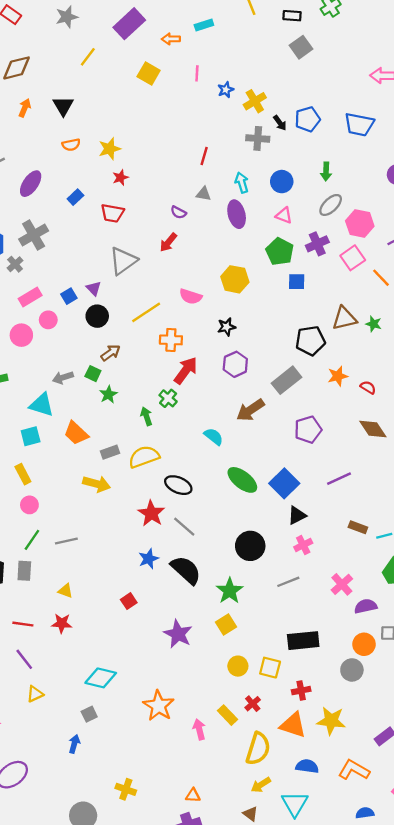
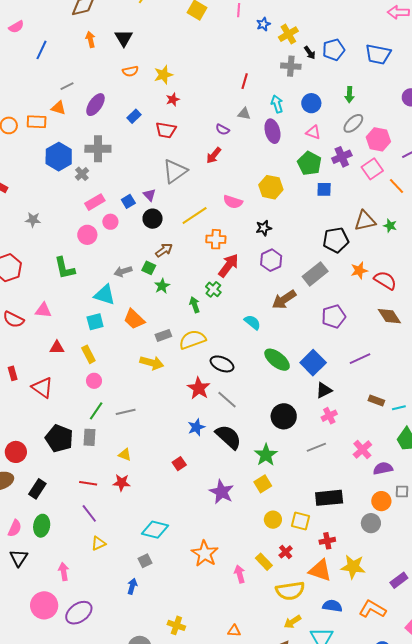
orange arrow: (25, 108) -> (90, 40), turned -35
gray cross: (34, 235) -> (98, 149), turned 30
red semicircle: (368, 387) -> (385, 280), size x1.6
yellow semicircle: (258, 749) -> (290, 591), turned 64

